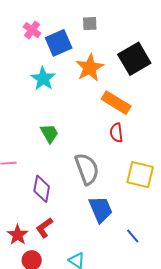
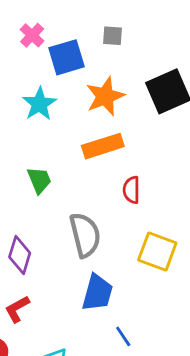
orange rectangle: (116, 103) -> (103, 146), moved, turned -56
blue trapezoid: (101, 209) -> (97, 293), turned 32
blue line: (133, 236) -> (123, 336), moved

